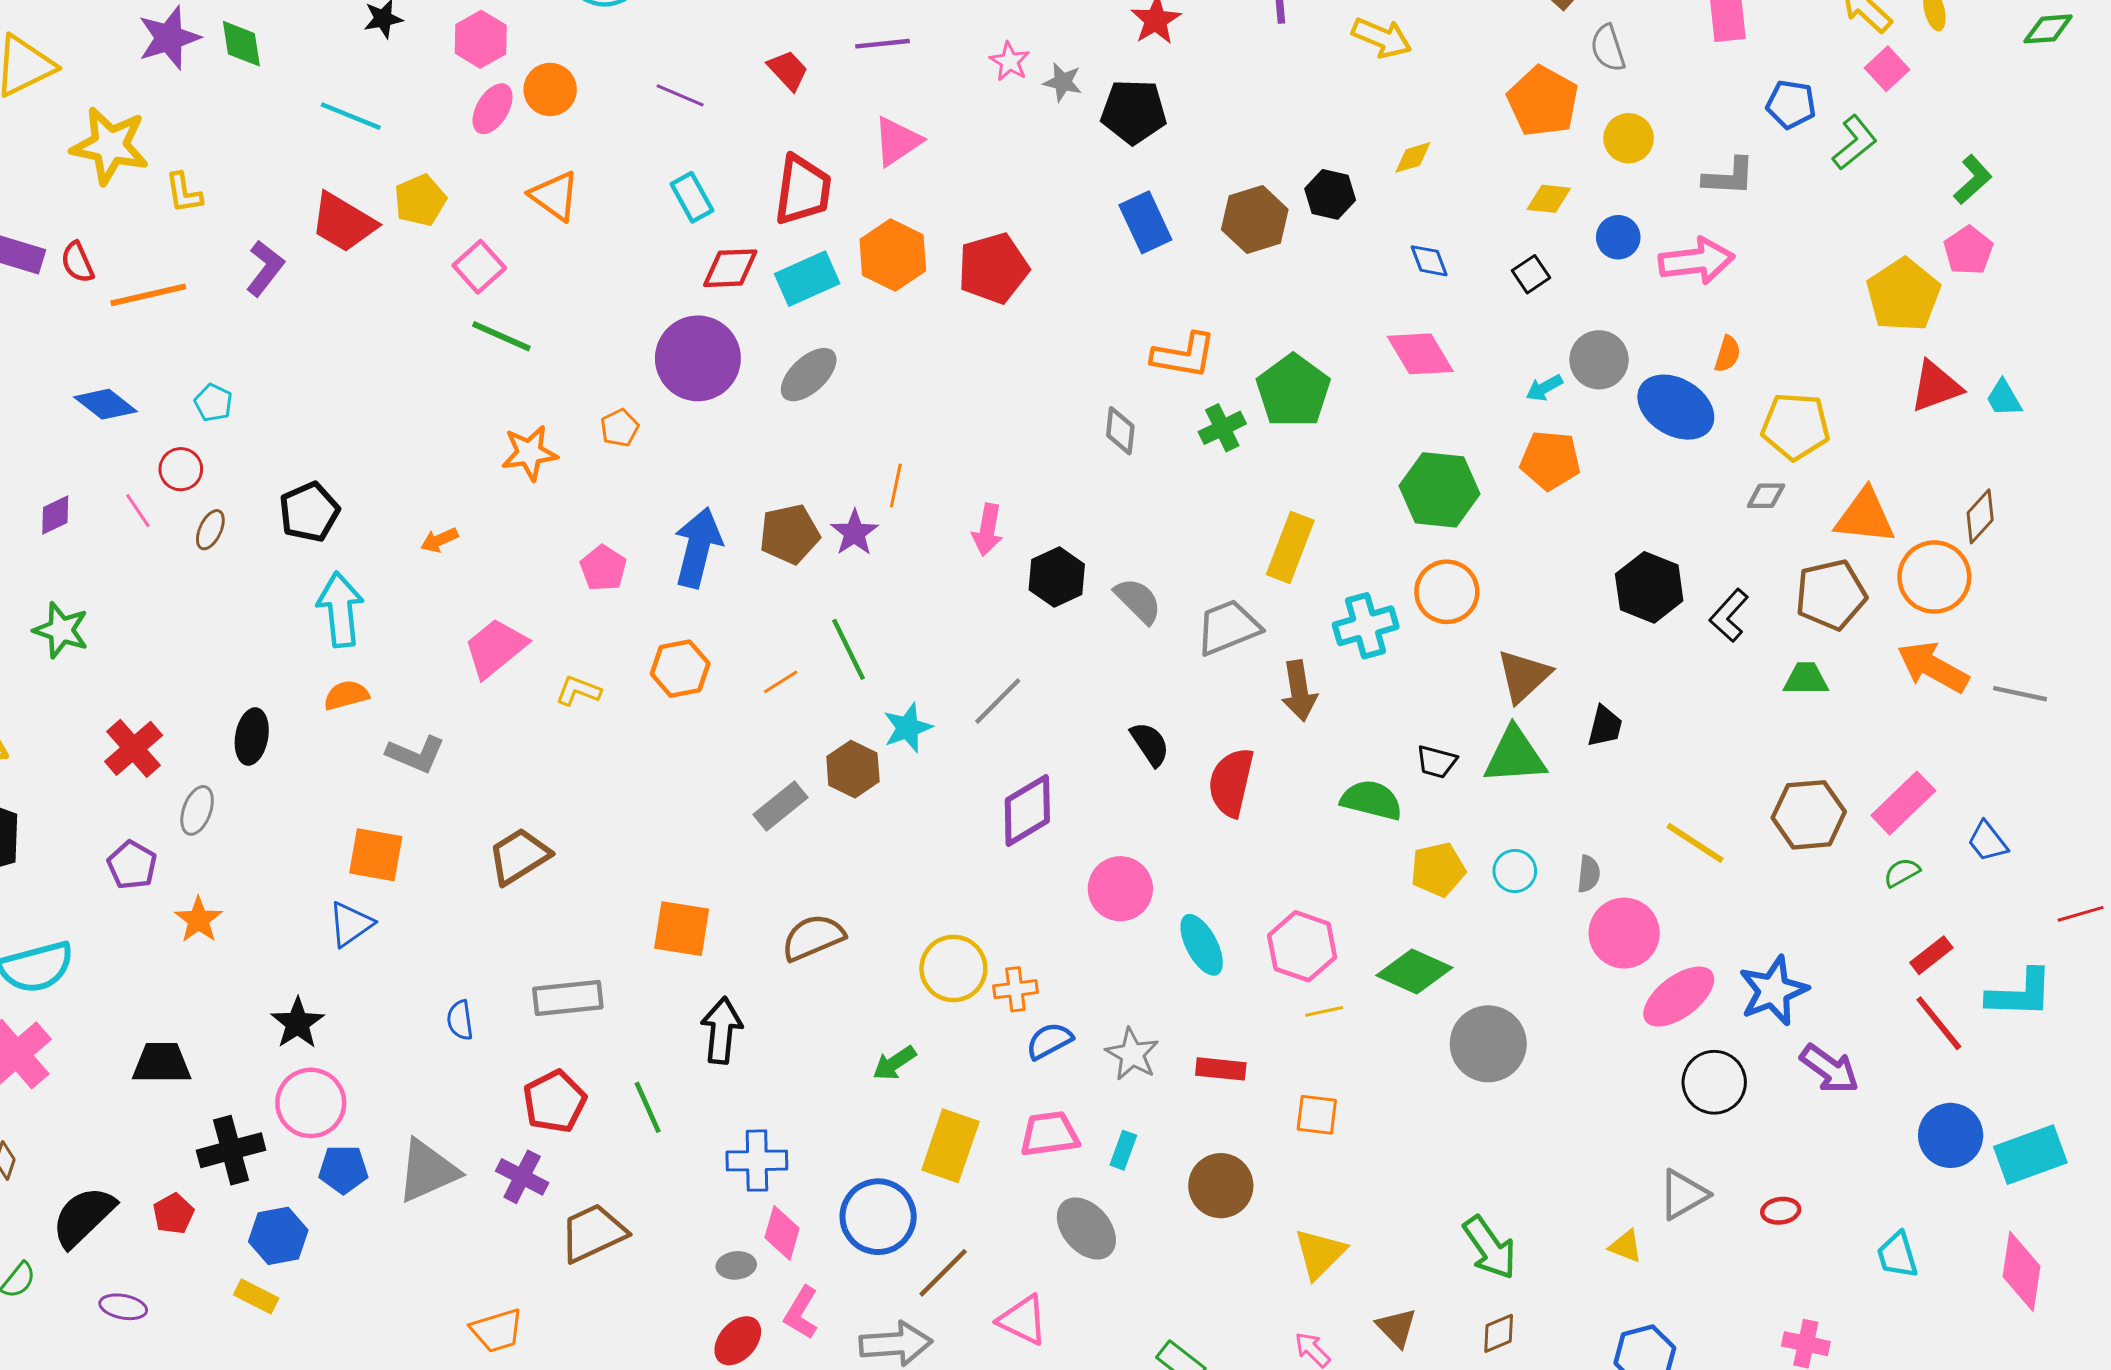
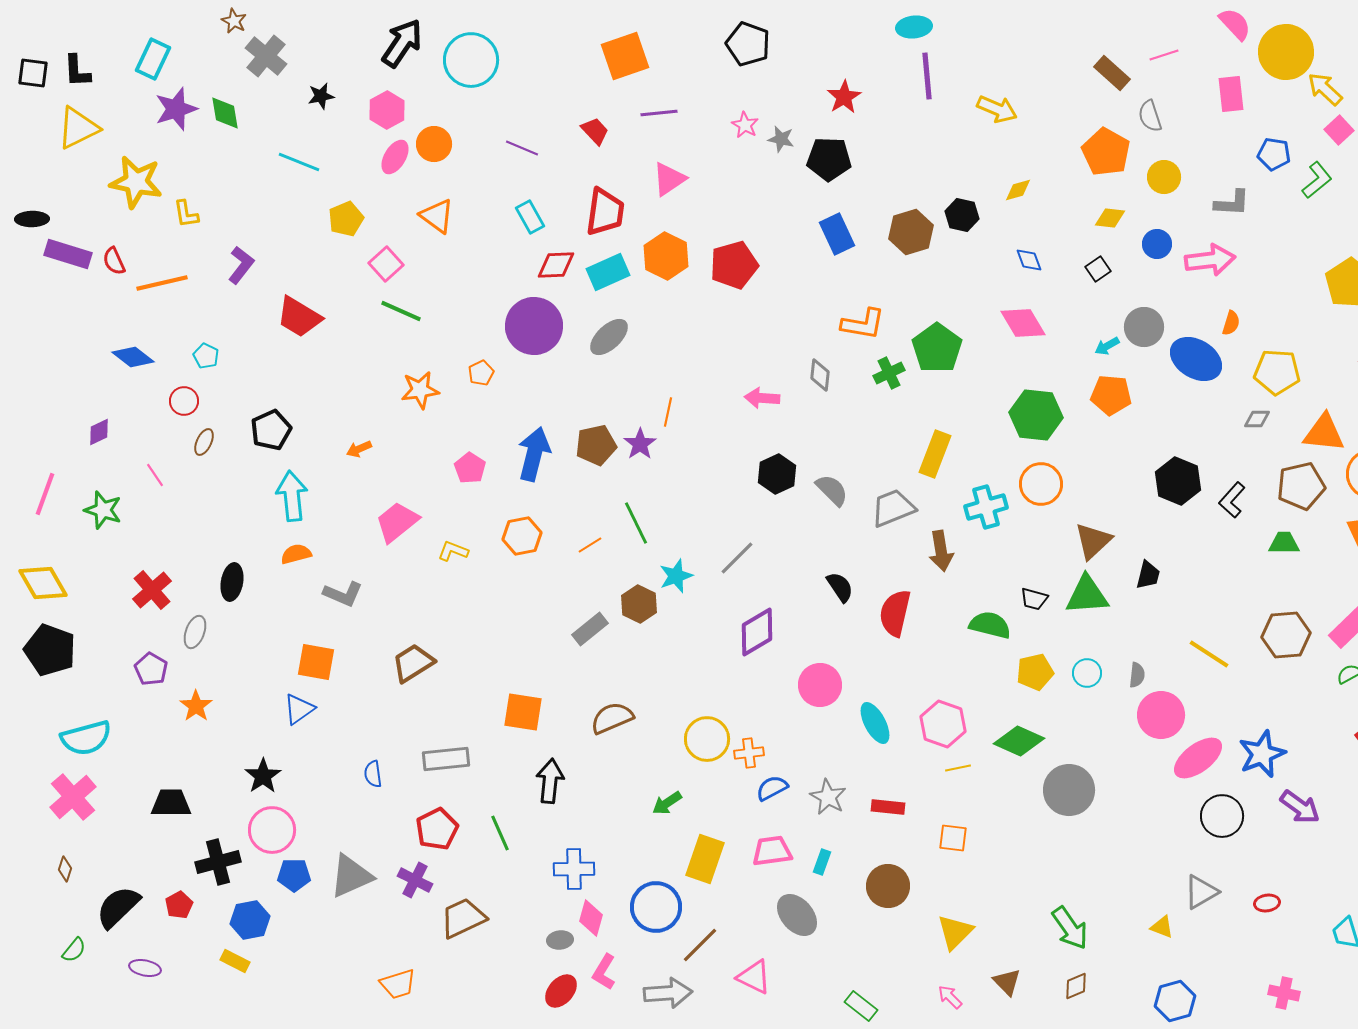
red trapezoid: (343, 222) -> (299, 317), moved
pink line: (138, 511) -> (155, 475), moved
pink arrow: (987, 530) -> (762, 398), moved, turned 84

